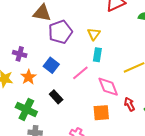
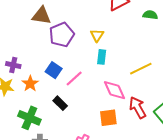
purple cross: (20, 54) -> (13, 65), moved
pink line: (80, 73) -> (74, 79), moved
red arrow: (129, 104) -> (138, 108), size x1.5

